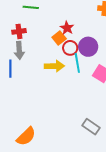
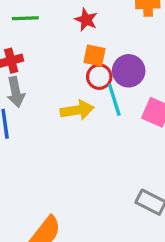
red star: (67, 28) -> (86, 20), moved
orange square: (59, 38) -> (95, 55), moved, turned -32

